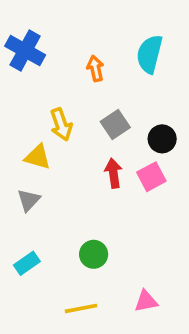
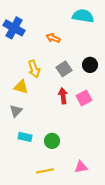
cyan semicircle: (150, 54) -> (83, 16), moved, turned 85
orange arrow: (95, 69) -> (53, 38), turned -56
black circle: (162, 139) -> (90, 65), moved
cyan rectangle: (27, 263) -> (25, 137), moved, turned 48

